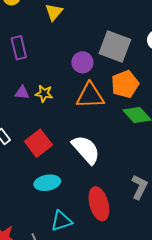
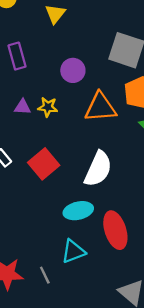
purple circle: (82, 62) -> (73, 70), moved
white semicircle: (86, 150) -> (98, 169), turned 68
cyan ellipse: (47, 183) -> (78, 211), moved

